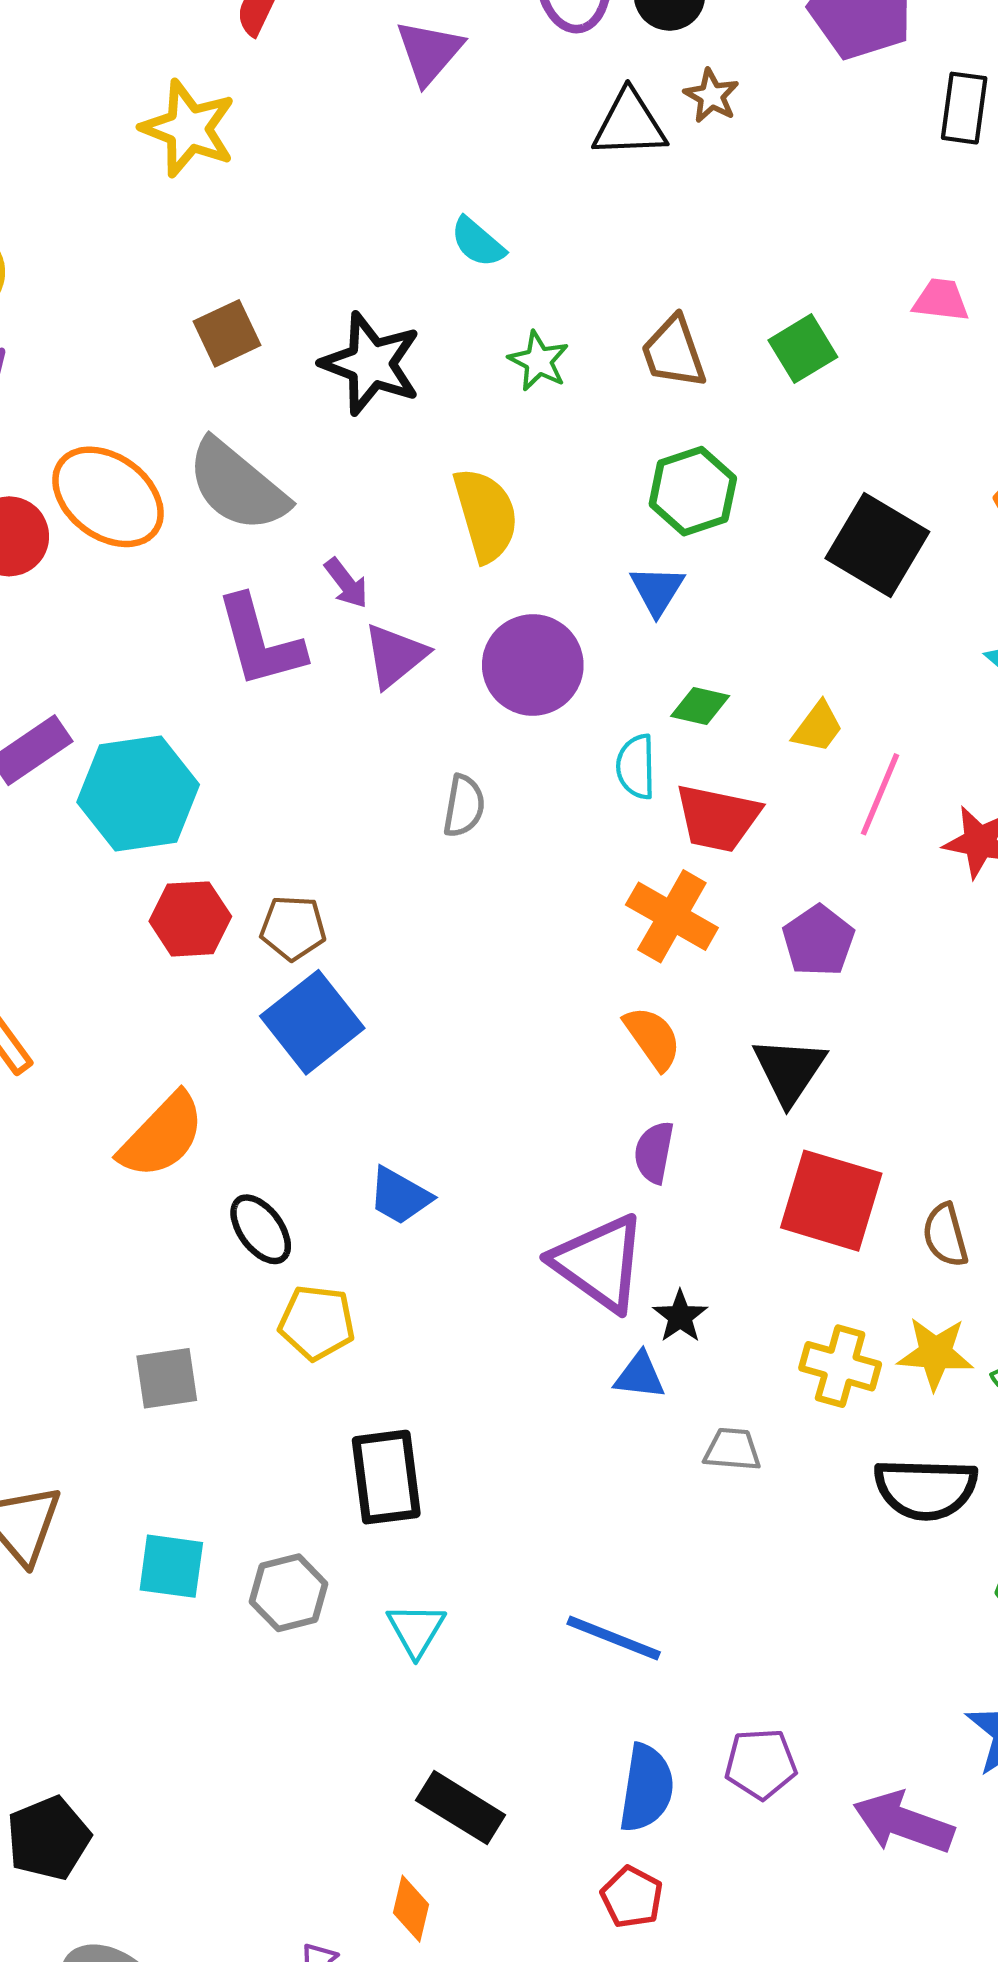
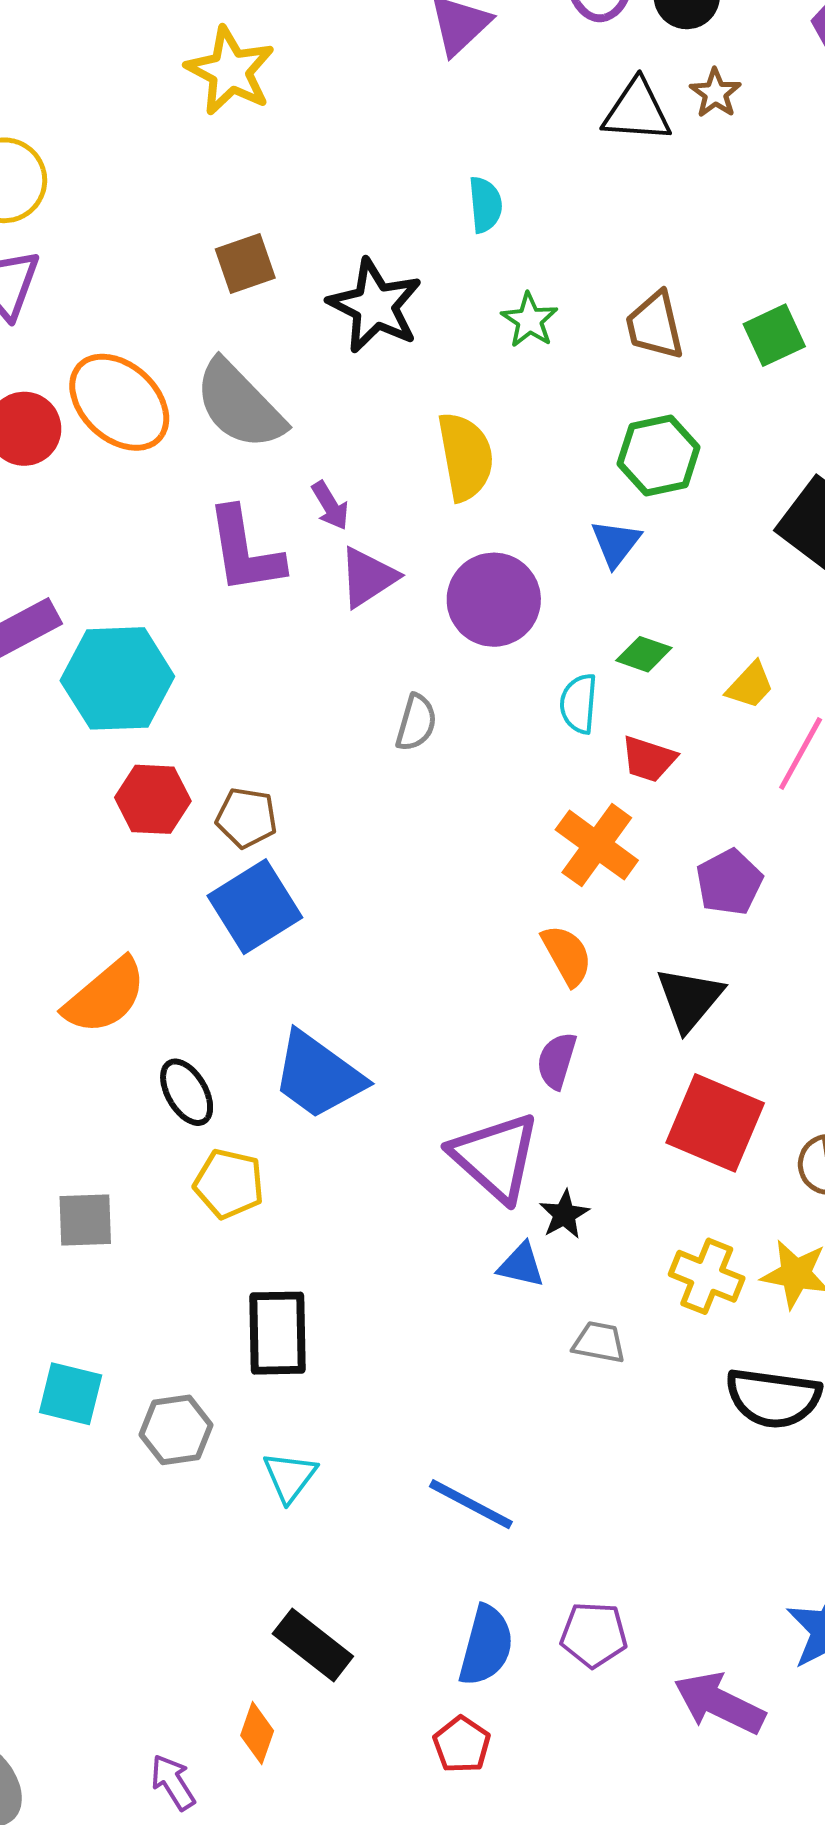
cyan semicircle: (478, 242) -> (485, 205), turned -142
red trapezoid: (718, 818) -> (649, 759), size x0.7
blue trapezoid: (400, 1196) -> (318, 1075), size x1.6

